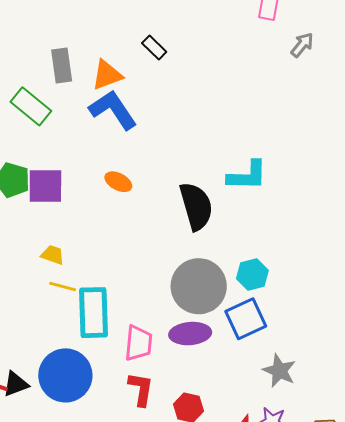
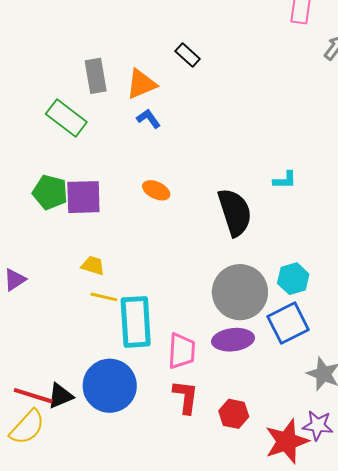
blue L-shape: (113, 110) -> (149, 119), size x0.5
cyan L-shape: (247, 176) -> (285, 180), size x0.6

